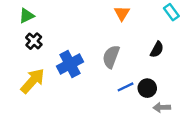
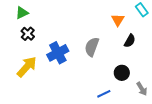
orange triangle: (122, 13) -> (118, 20), moved
blue line: (126, 87) -> (104, 94), moved
gray arrow: (162, 107) -> (142, 89), moved, turned -120

